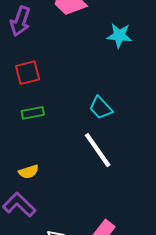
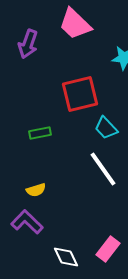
red square: (28, 73) -> (80, 94), moved, size x1.5

